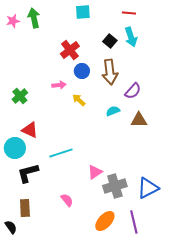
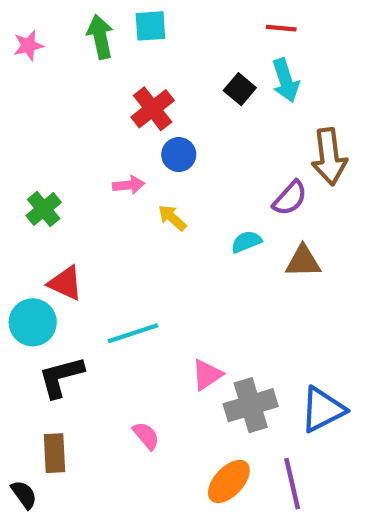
cyan square: (83, 12) -> (150, 26), moved
green arrow: (34, 18) -> (100, 37), moved
brown arrow: (110, 72) -> (329, 157), moved

